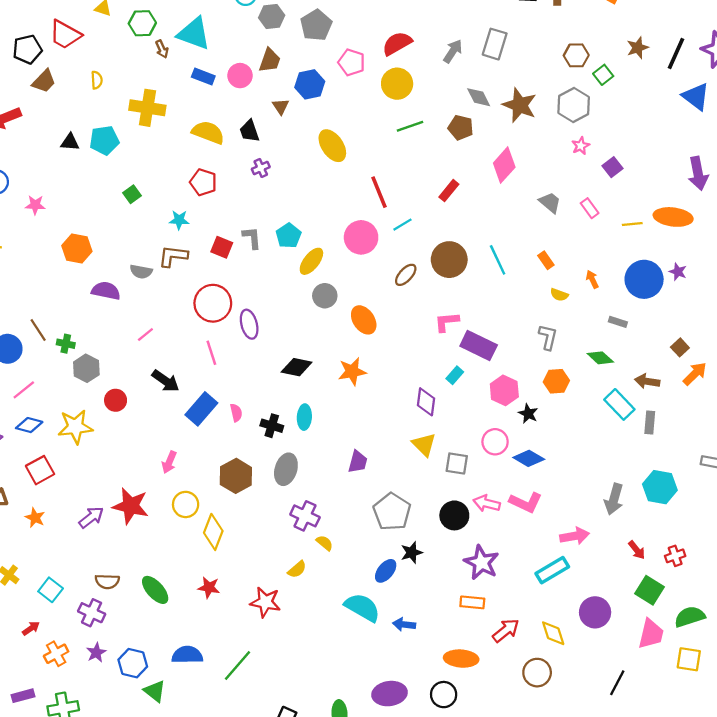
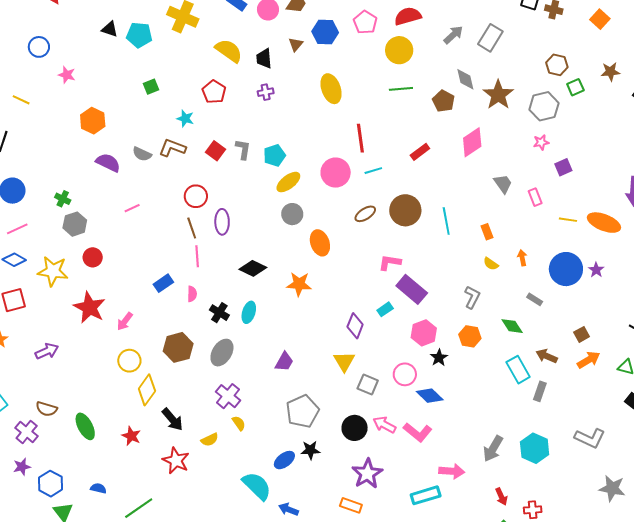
red circle: (213, 303) -> (196, 196), size x0.7
brown line: (38, 330) -> (192, 228), moved
pink line: (211, 353) -> (197, 256), moved
black arrow: (166, 381) -> (172, 419), moved
blue rectangle: (201, 409) -> (163, 283), size x0.7
red star: (131, 506) -> (89, 308), moved
blue semicircle: (187, 655) -> (98, 488), size x0.6

